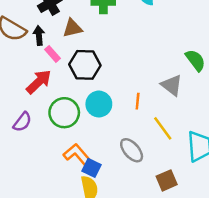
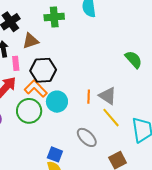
pink rectangle: (52, 54) -> (16, 63), turned 40
gray triangle: (172, 85) -> (108, 96), moved
orange L-shape: (77, 154) -> (36, 89), moved

